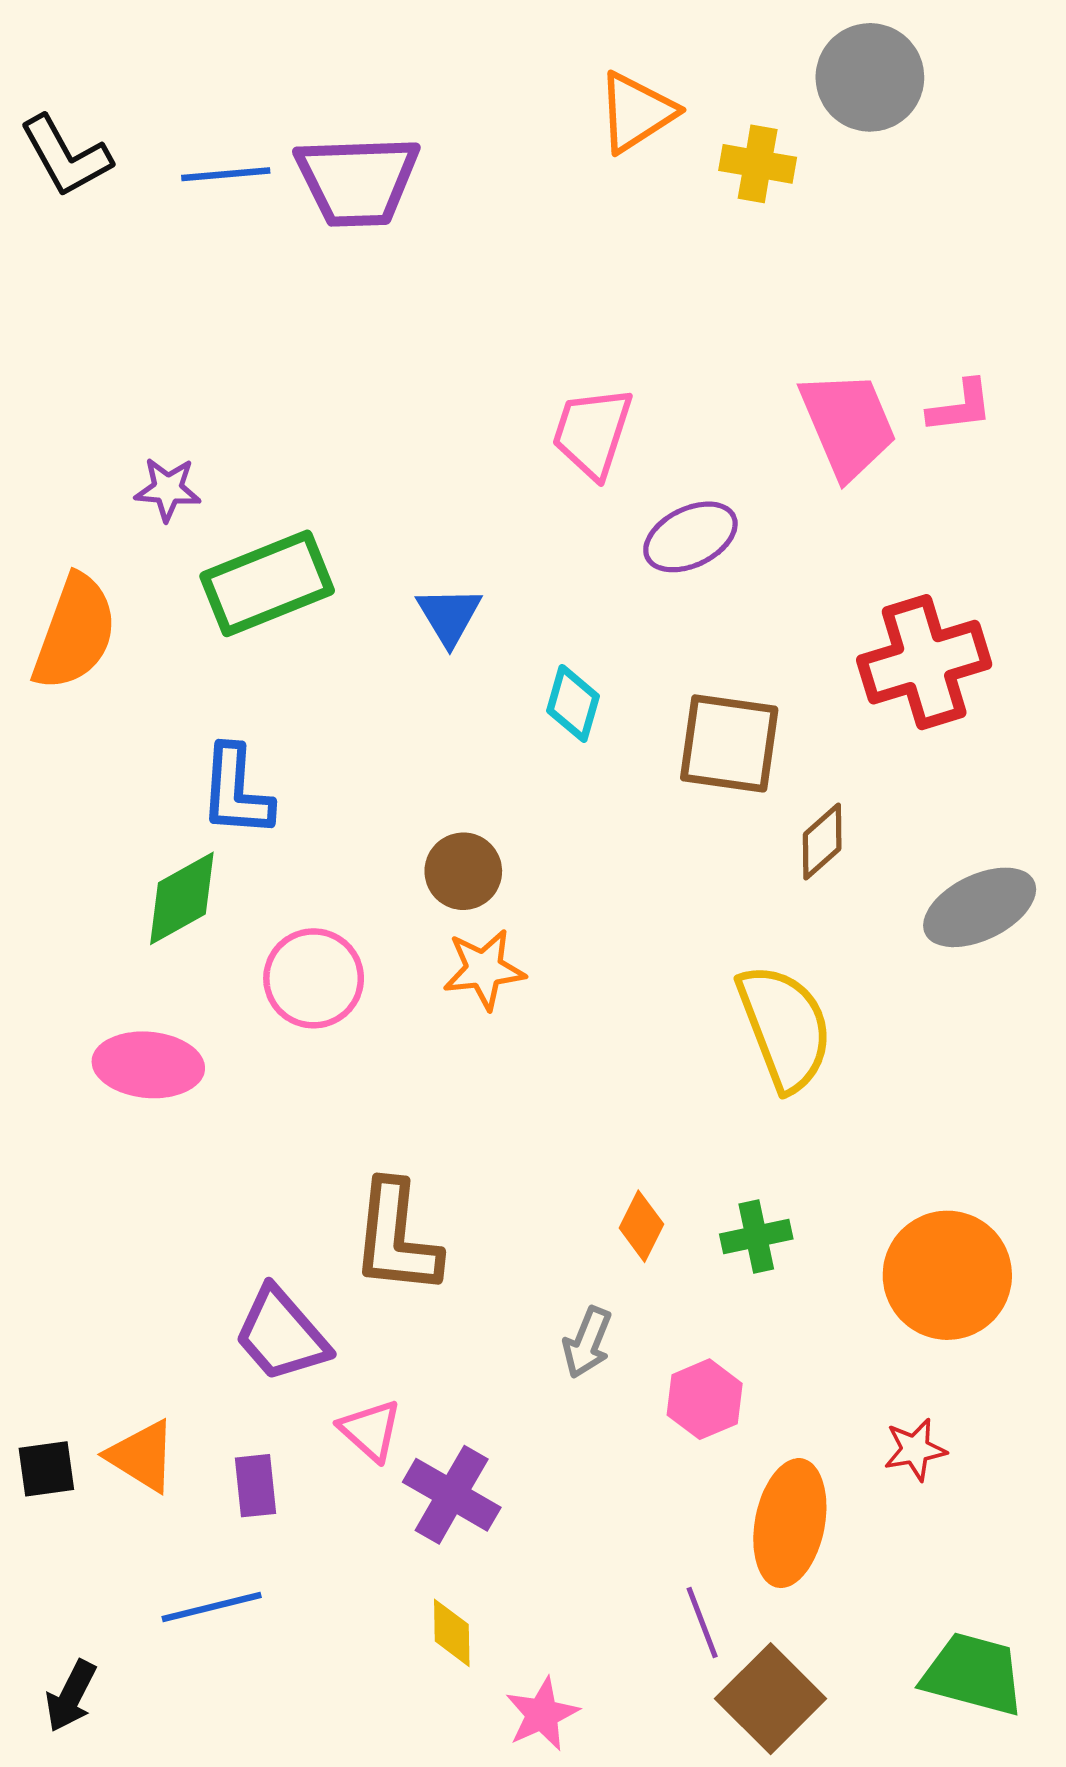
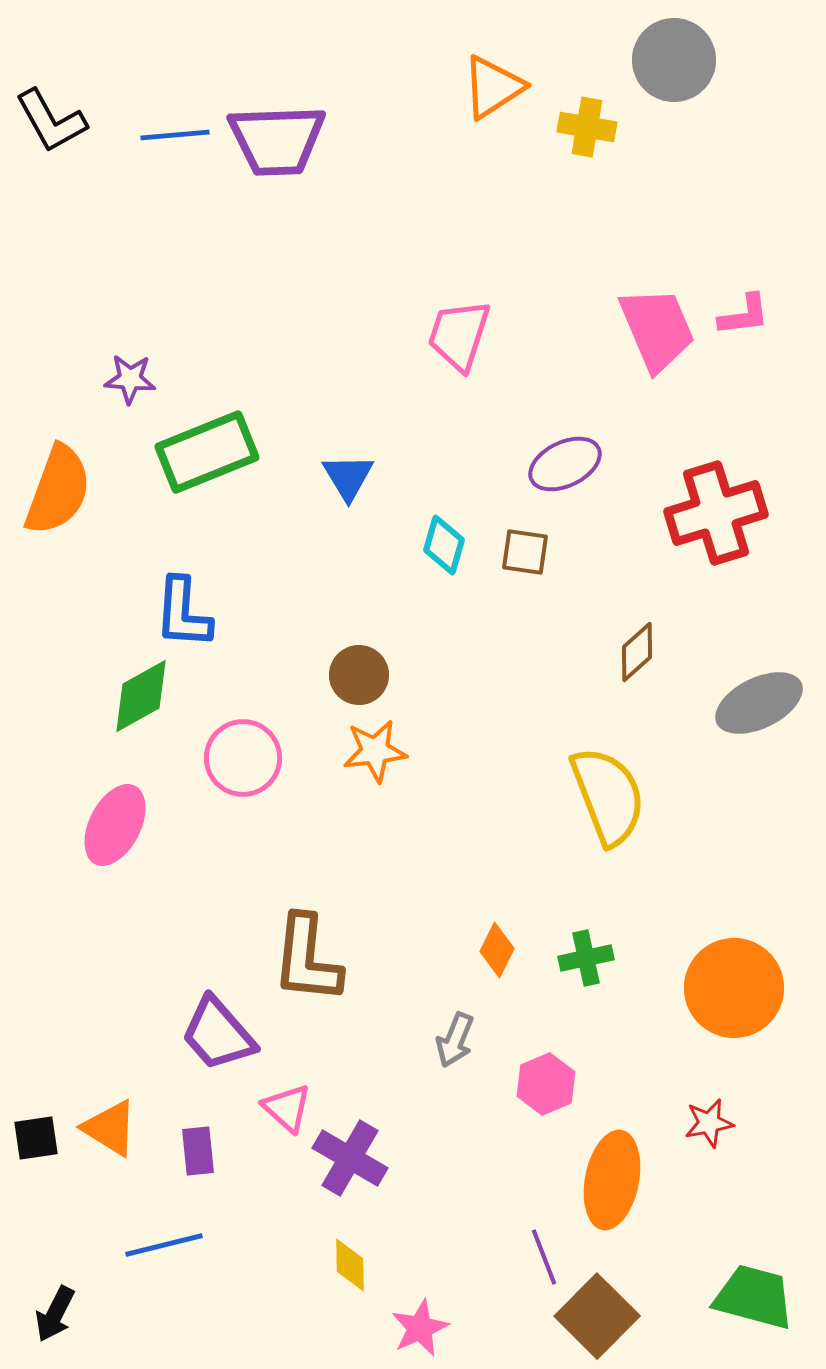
purple ellipse: (690, 537) -> (565, 464), moved
brown square: (729, 743) -> (525, 552), moved, size x0.6
pink ellipse: (148, 1065) -> (115, 825), turned -68

